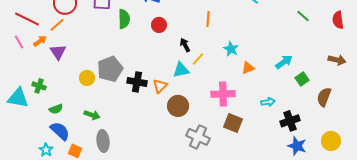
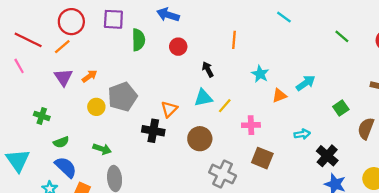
orange arrow: (40, 41) -> (90, 76), moved
yellow line: (198, 59) -> (225, 106), moved
cyan arrow: (284, 62) -> (306, 83), moved
black cross: (137, 82) -> (153, 131), moved
orange triangle: (160, 86) -> (169, 109), moved
pink cross: (223, 94) -> (251, 125), size x0.7
cyan triangle: (18, 98) -> (18, 160), moved, turned 45
black cross: (290, 121) -> (327, 156), turned -30

